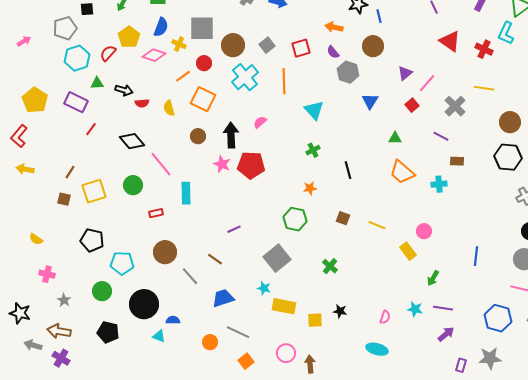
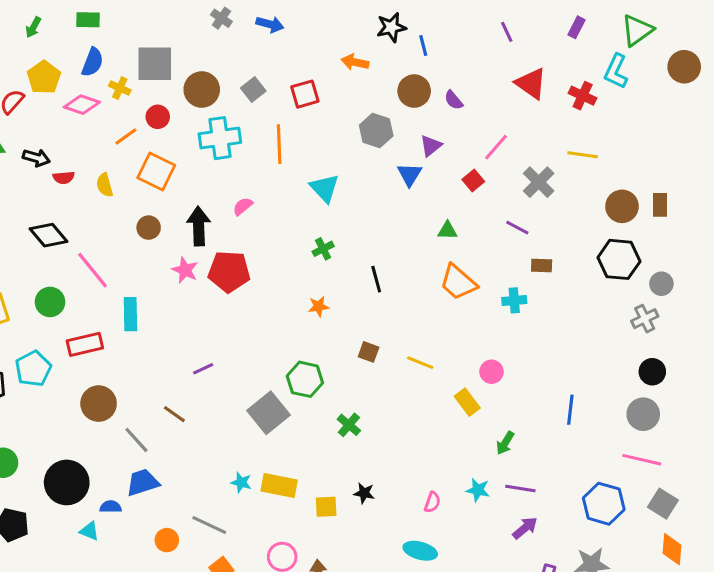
purple semicircle: (333, 52) -> (454, 100), moved
purple triangle: (405, 73) -> (431, 146), moved
cyan cross: (245, 77) -> (220, 138), turned 32
red rectangle: (156, 213) -> (85, 344), size x1.6
green hexagon: (295, 219) -> (305, 379), moved
cyan pentagon: (122, 263) -> (33, 369), moved, turned -30
cyan star: (264, 288) -> (241, 482), moved
blue trapezoid: (223, 298) -> (143, 482), moved

